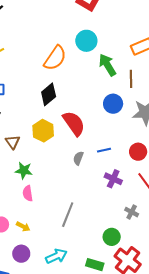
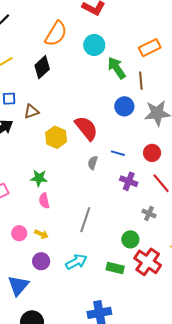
orange semicircle: (55, 58) -> (56, 34), moved
black diamond: (49, 94) -> (42, 67), moved
brown triangle: (13, 142) -> (31, 111), moved, turned 49
blue line: (104, 150) -> (118, 153), turned 32

